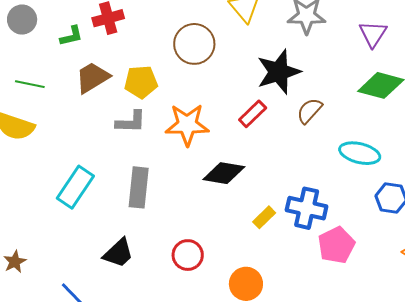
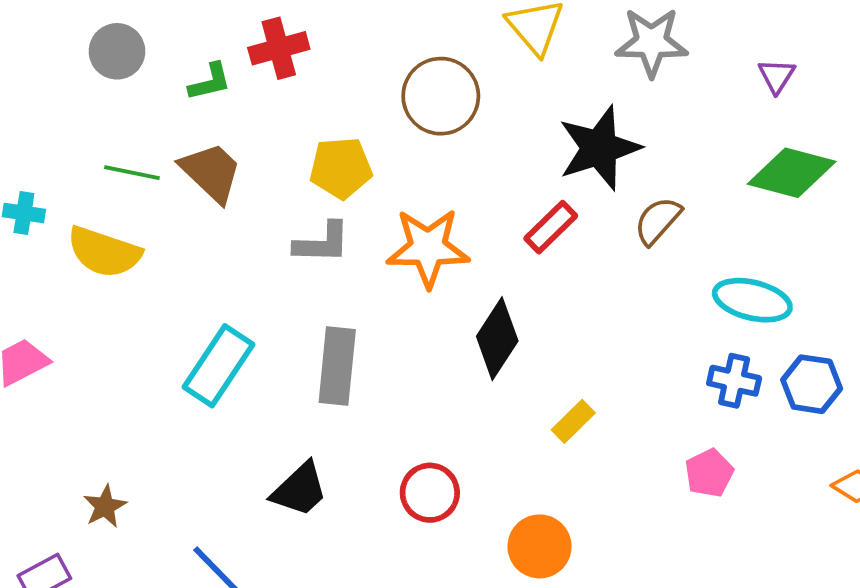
purple triangle: (373, 34) -> (777, 76), size x0.7
brown trapezoid: (92, 78) -> (211, 172), moved, turned 75
black diamond: (224, 173) -> (497, 339), turned -66
blue cross: (307, 208) -> (734, 381), moved, size x0.7
pink pentagon: (336, 245) -> (709, 473), size x0.7

